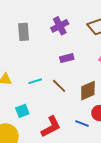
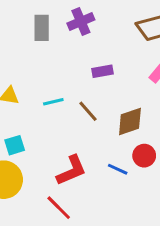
purple cross: (60, 26) -> (81, 21), moved
cyan square: (22, 111) -> (15, 145), moved

